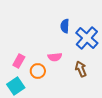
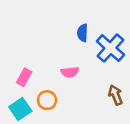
brown arrow: (81, 69) -> (116, 95), moved
orange circle: (38, 71) -> (47, 100), moved

